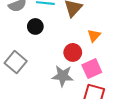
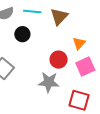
pink square: (92, 69) -> (85, 67), moved

